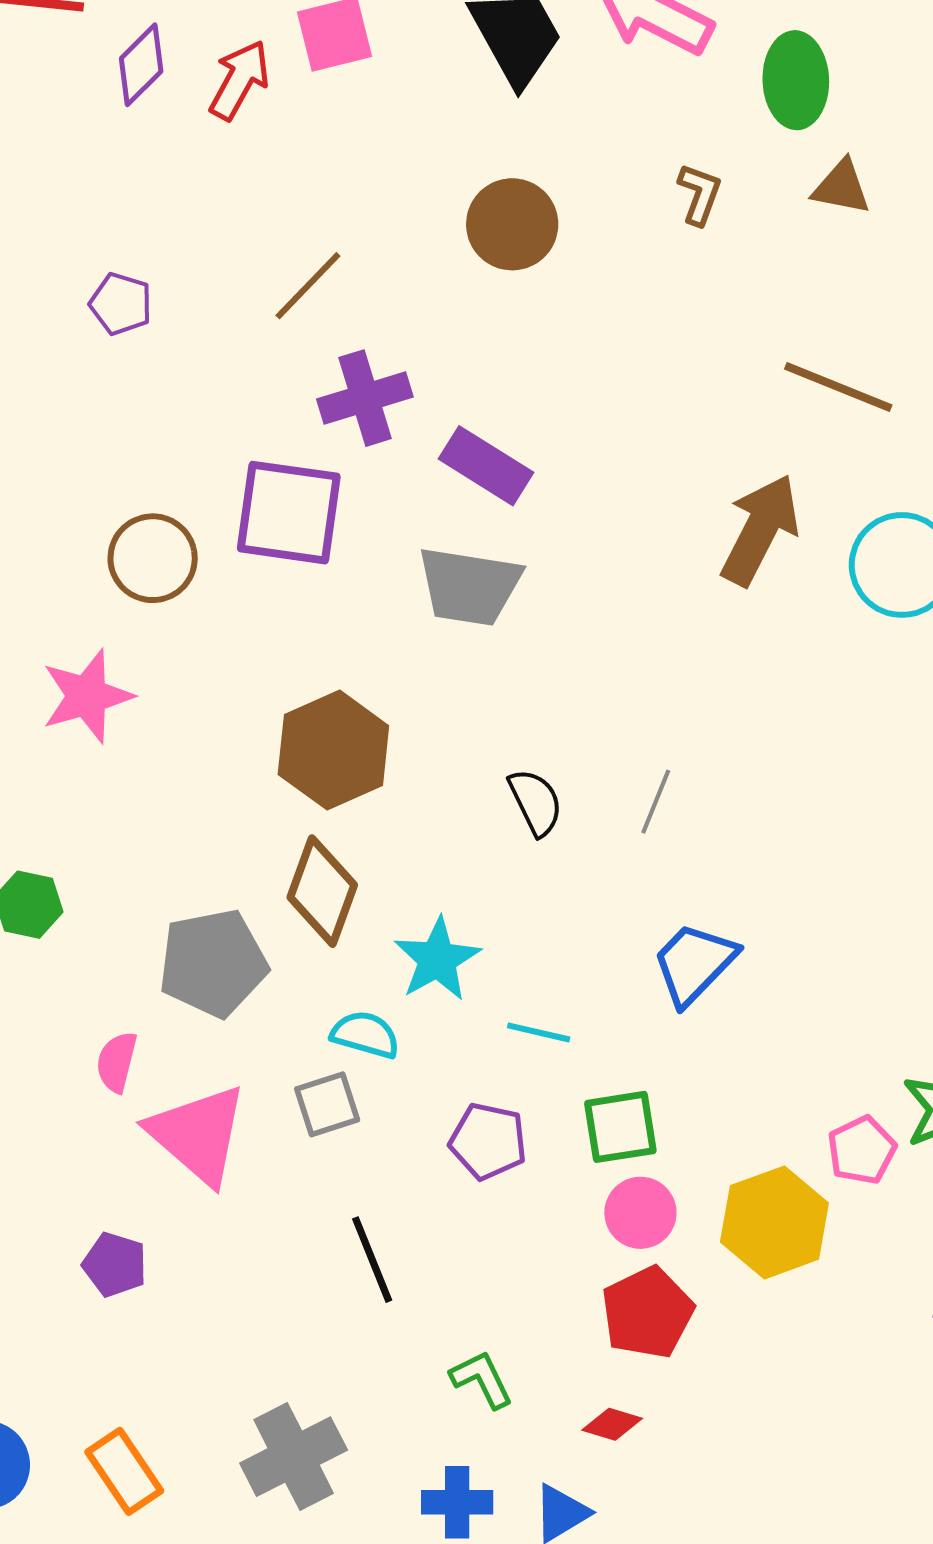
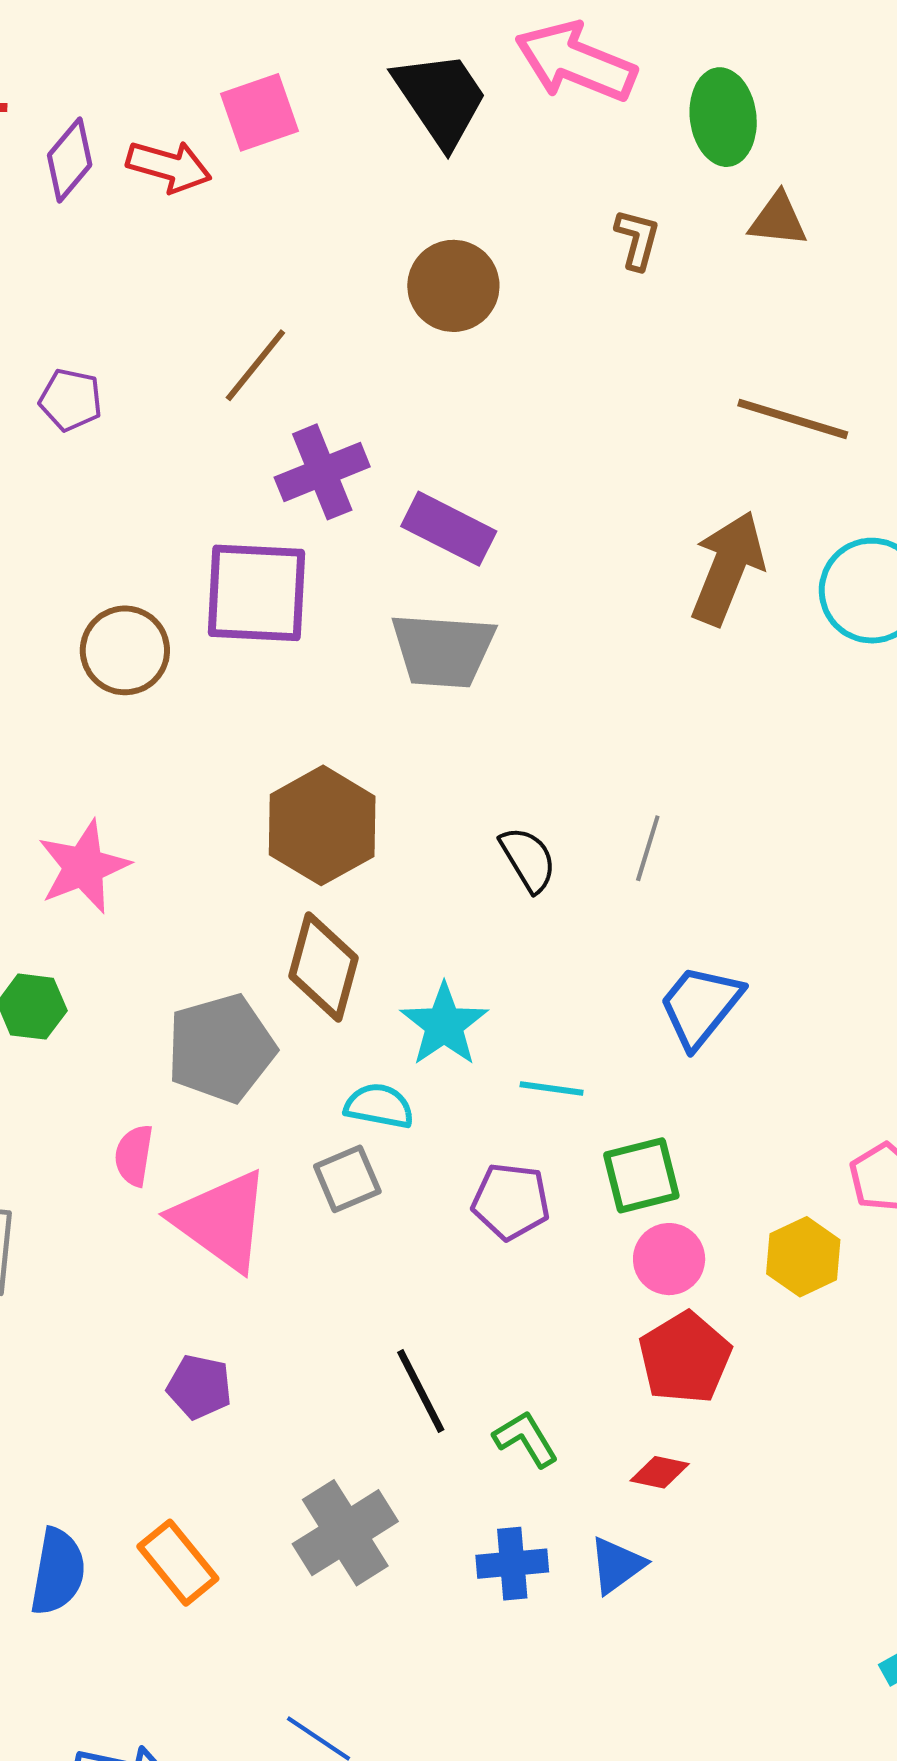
red arrow: (239, 80) -> (169, 166), turned 82
pink star: (87, 696) -> (84, 867), moved
yellow hexagon: (774, 1222) -> (803, 1257), size x0.7
black line: (372, 1260) -> (421, 1391), moved
purple pentagon: (115, 1265) -> (199, 1387), moved

